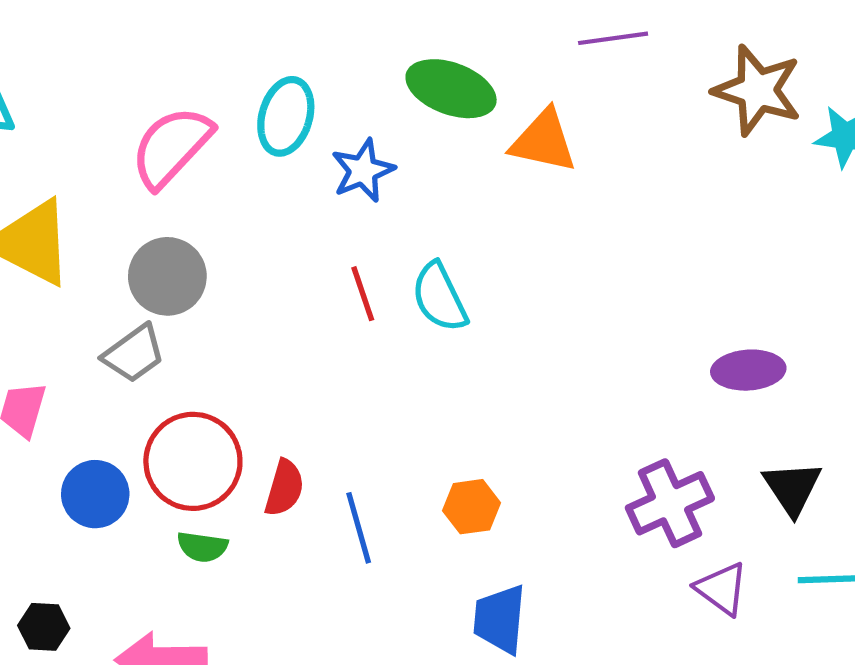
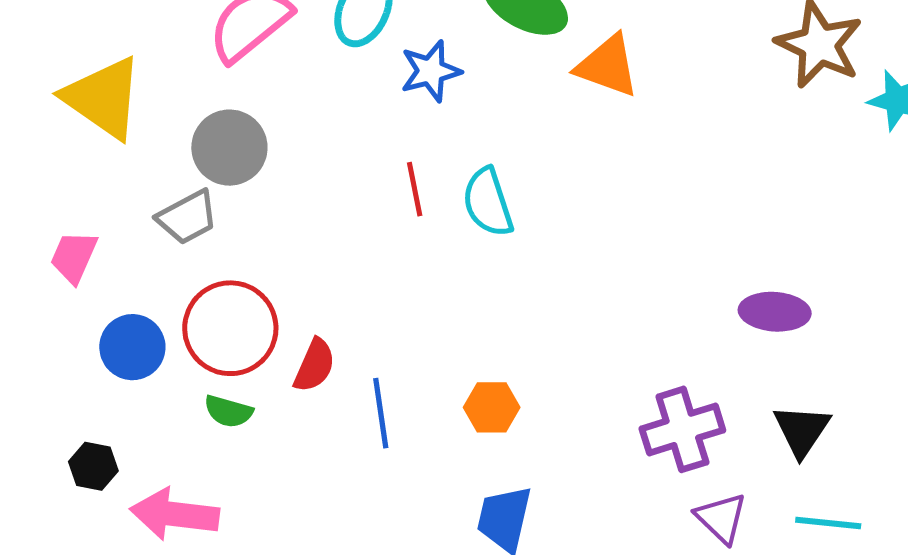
black hexagon: (44, 627) -> (93, 466), moved

